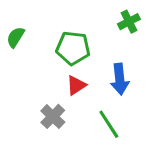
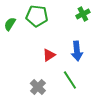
green pentagon: (73, 48) -> (37, 16), moved
gray cross: (53, 116) -> (38, 87), moved

